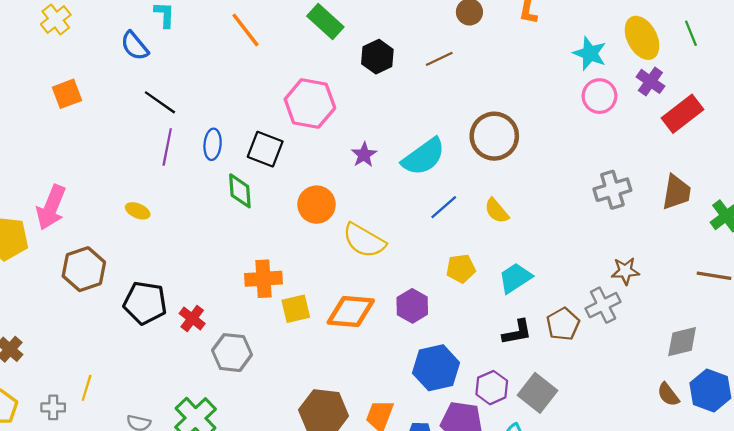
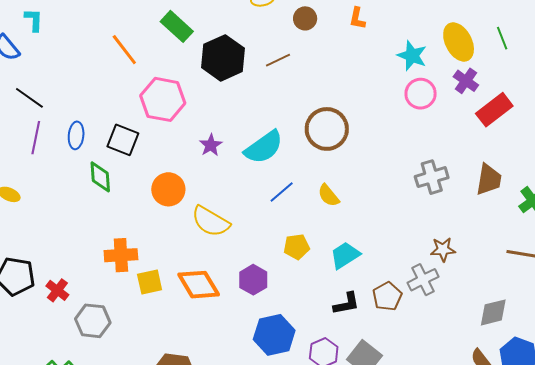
orange line: (246, 30) -> (124, 50), moved
black hexagon: (377, 57) -> (223, 58), size x1.5
orange diamond: (351, 312) -> (199, 285), turned 54

